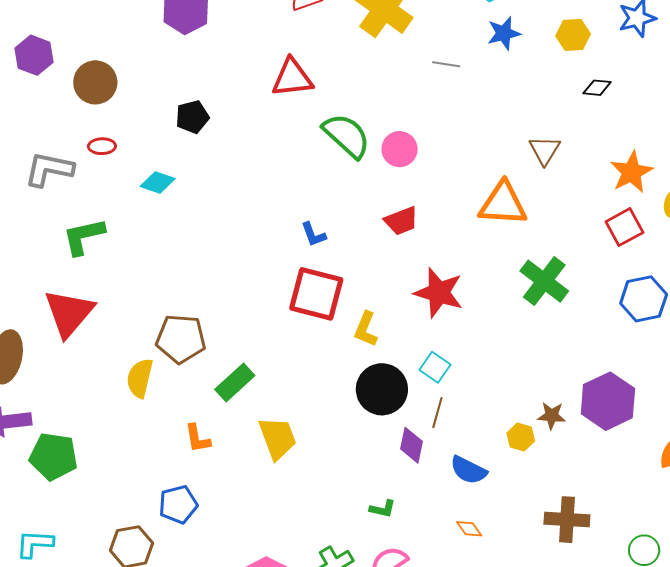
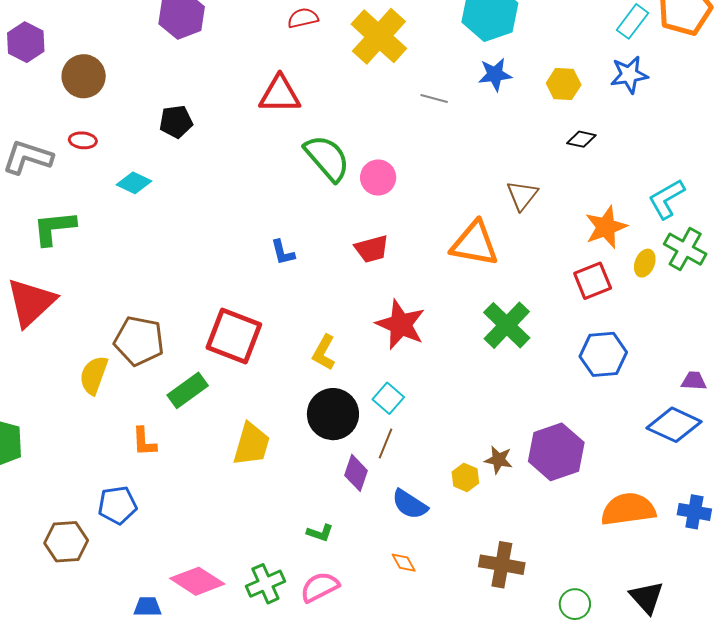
red square: (316, 294) -> (234, 336), moved
yellow trapezoid: (278, 438) -> (251, 444), moved, turned 30

